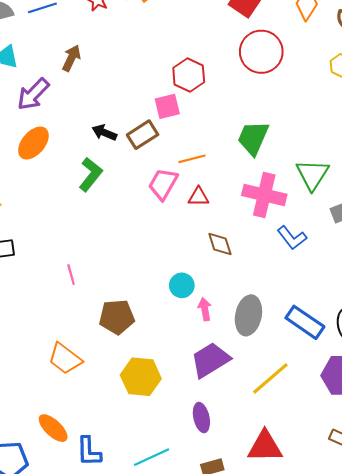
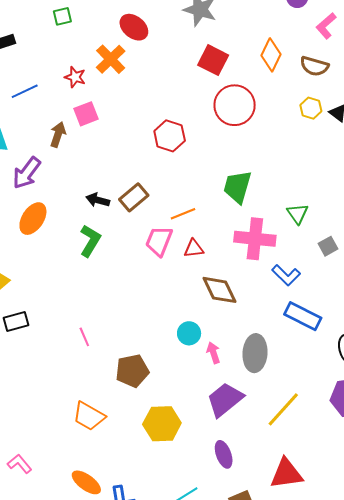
pink square: (167, 106) -> (86, 114), moved
green triangle: (312, 175) -> (297, 214), size x0.7
brown diamond: (220, 244) -> (220, 290), size x1.4
blue rectangle: (305, 322) -> (303, 316), moved

